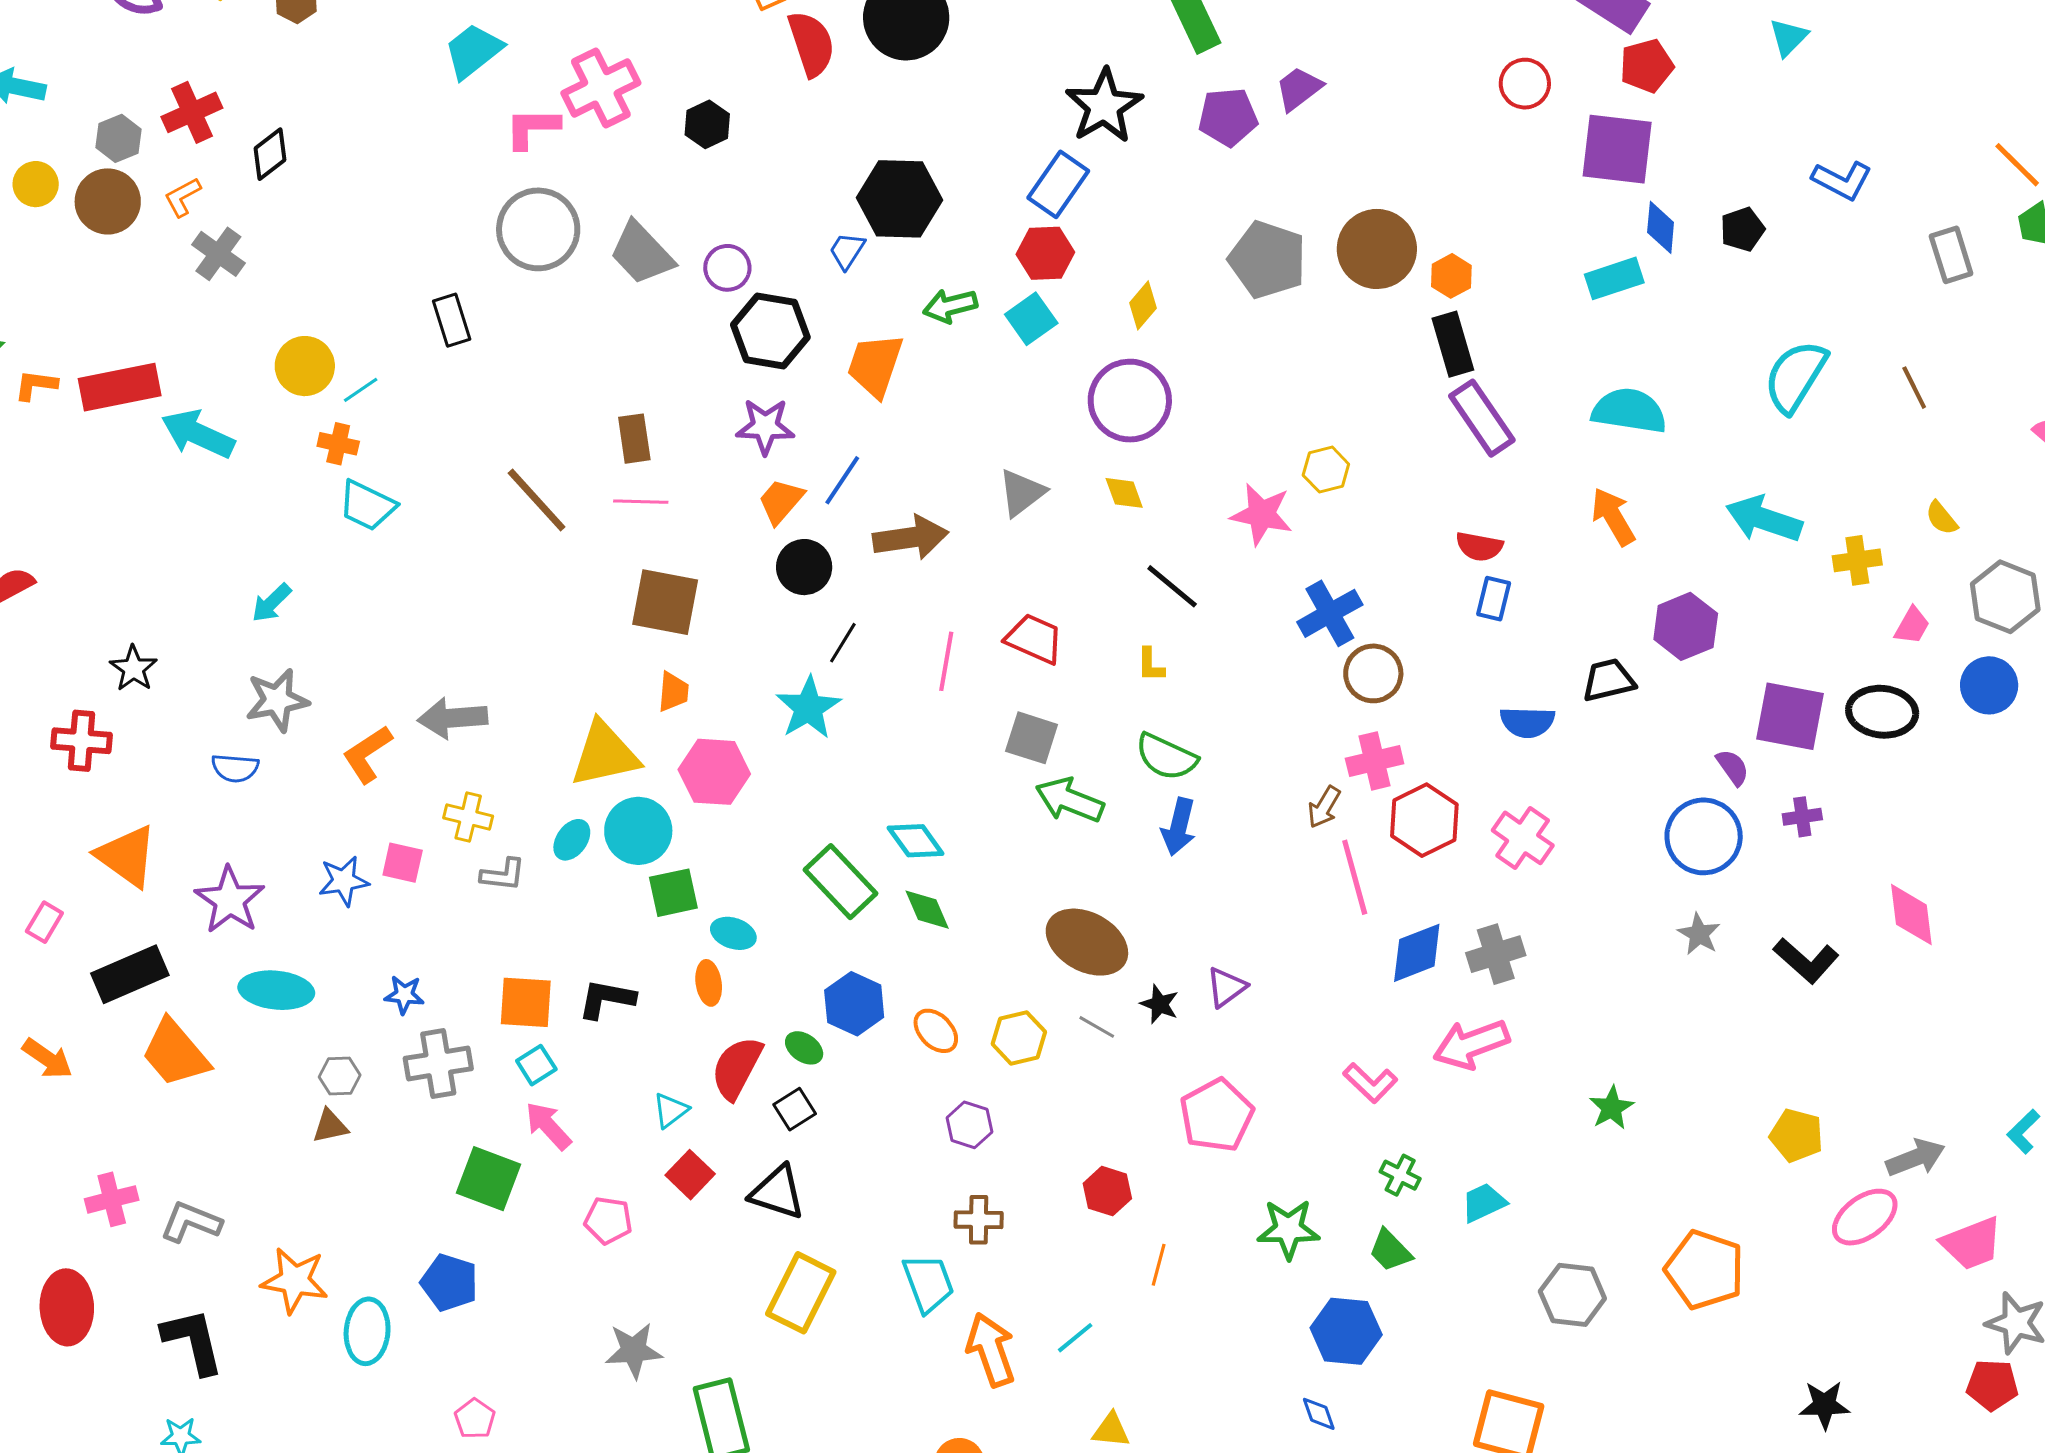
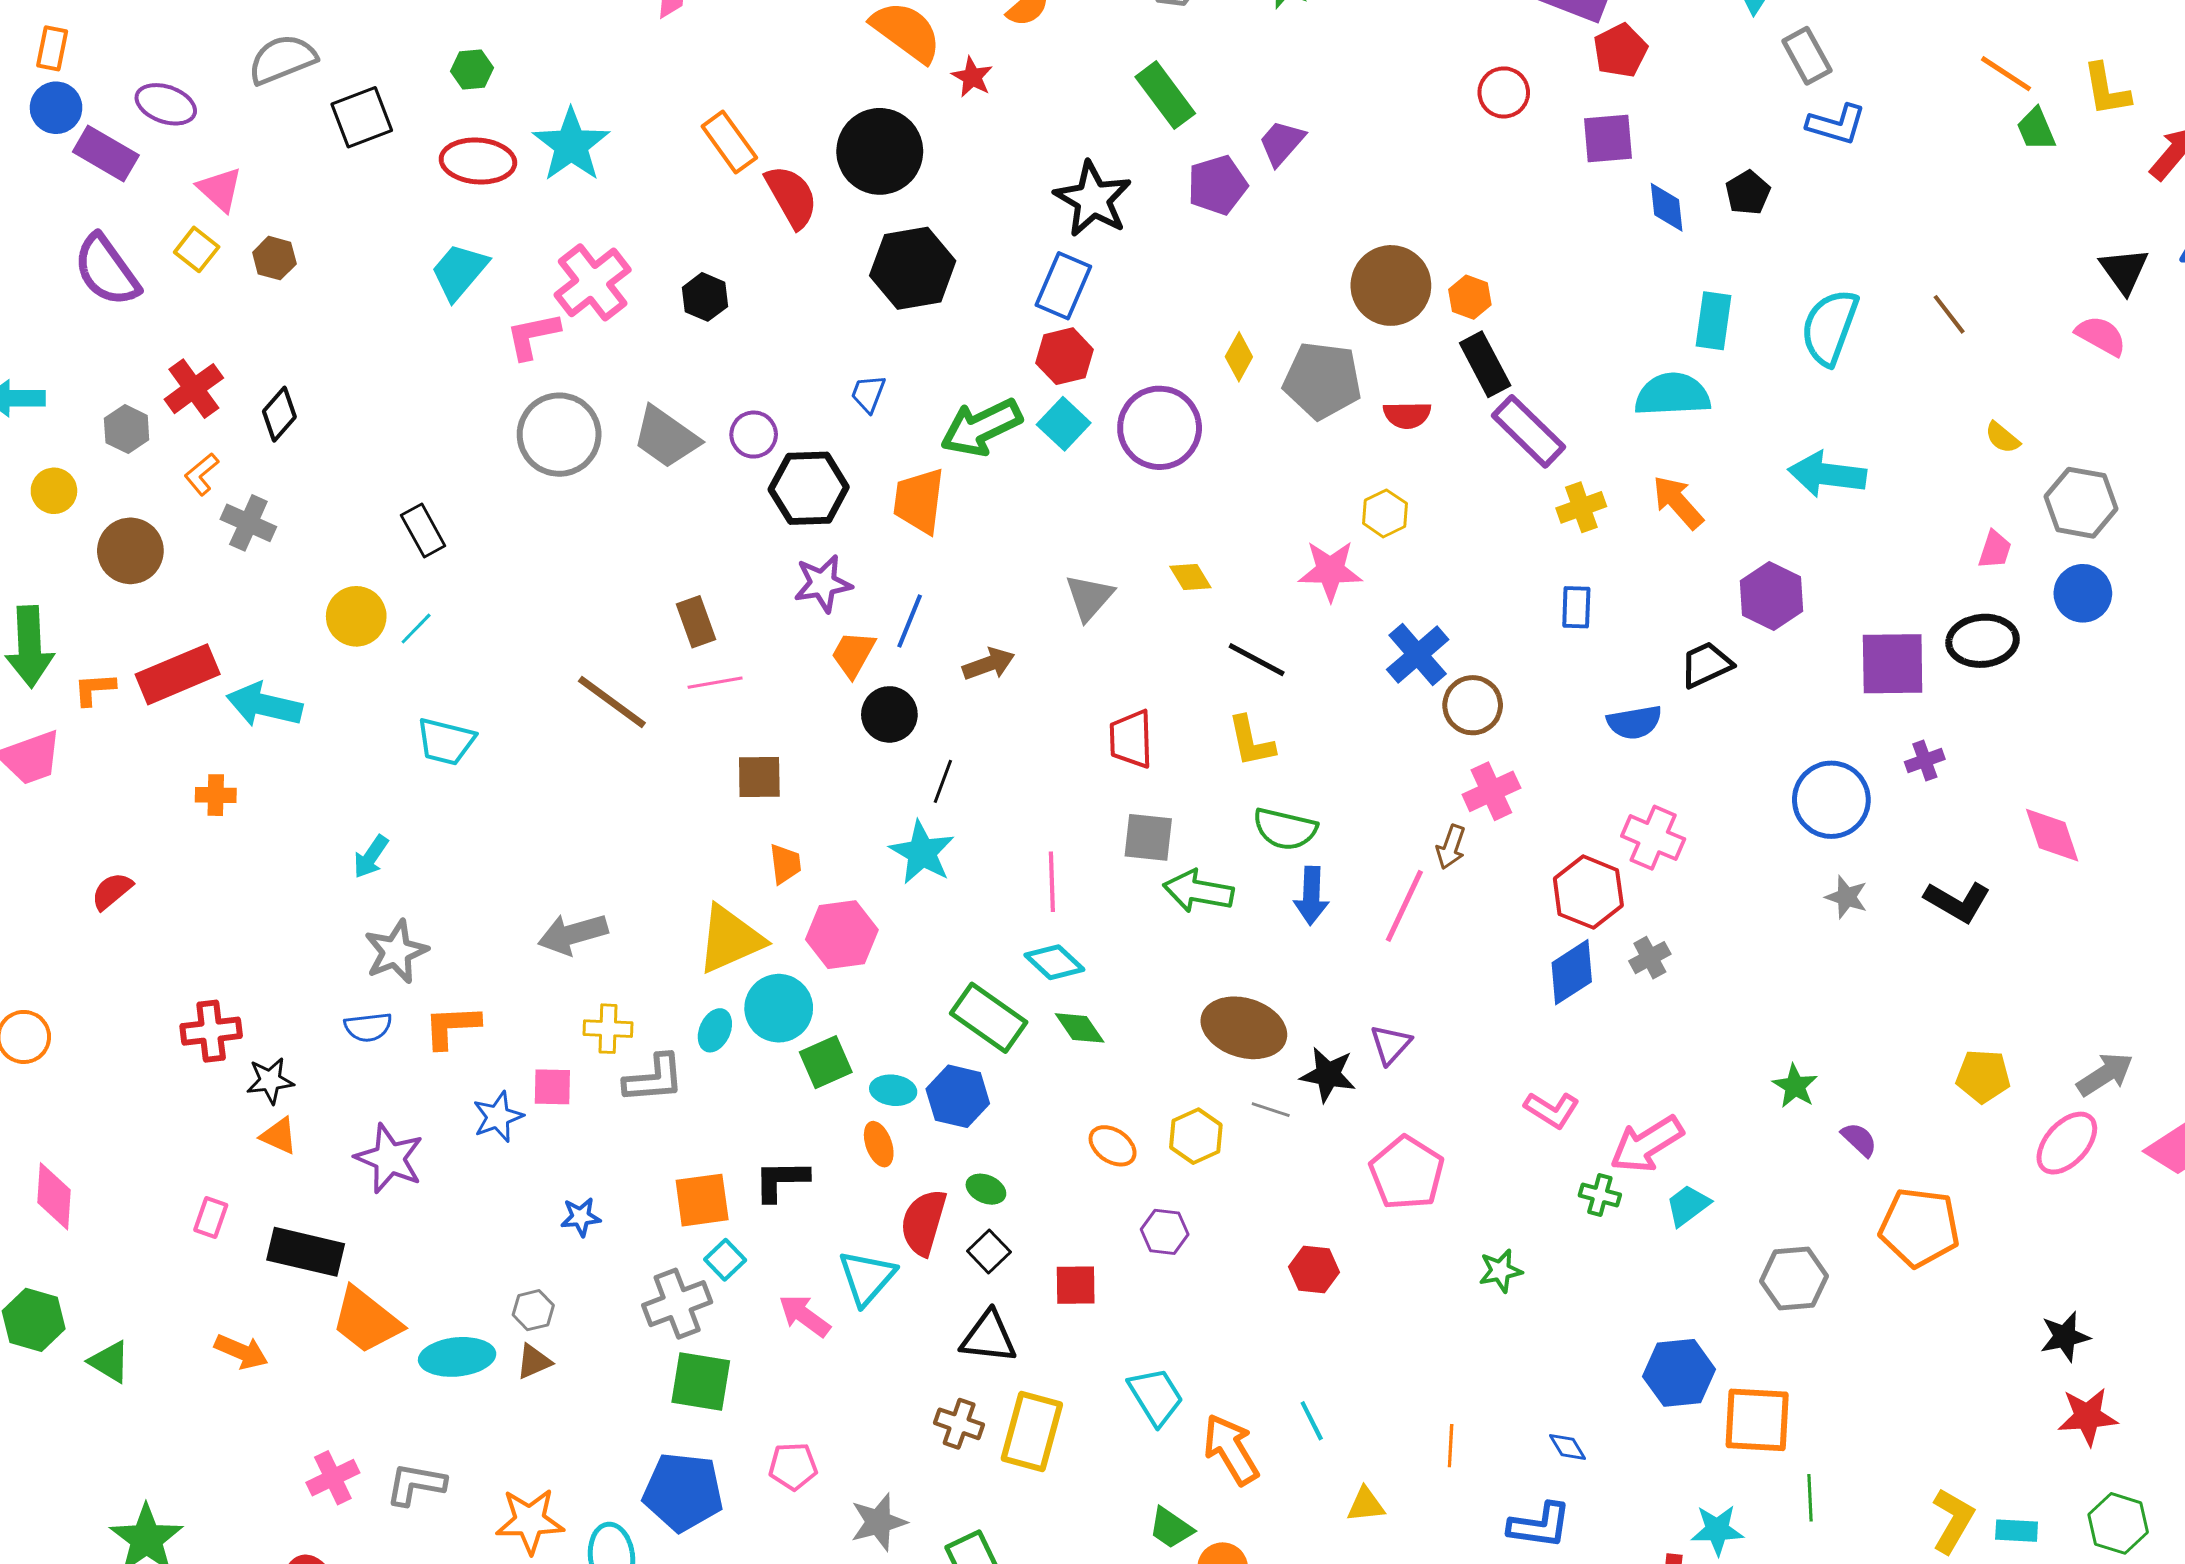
purple square: (1617, 149) -> (1608, 139), size x0.7
black hexagon: (899, 199) -> (913, 268), moved
brown circle: (108, 201) -> (130, 551), moved
gray rectangle: (1951, 255) -> (1807, 56), moved
gray pentagon: (1267, 260) -> (1322, 380), moved
cyan rectangle: (1614, 278) -> (1713, 321), moved, turned -52
yellow diamond: (1143, 305) -> (1239, 357), moved
green arrow: (950, 306) -> (981, 427), size x1.5
black rectangle: (452, 320) -> (423, 531), moved
purple circle: (1130, 401) -> (1160, 428), moved
orange cross: (338, 444) -> (216, 795), moved
brown arrow: (911, 538) -> (989, 664), size x0.7
red semicircle: (1479, 546) -> (1407, 415), moved
yellow cross: (1857, 560) -> (1581, 507), moved
brown square: (665, 602) -> (759, 777), size x0.7
red trapezoid: (1034, 639) -> (1131, 739), turned -104
pink line: (946, 661) -> (1052, 882), moved
yellow L-shape: (1151, 665) -> (1251, 741), size x1.5
black star: (133, 668) -> (270, 1081), moved, turned -30
orange L-shape: (367, 754) -> (452, 1027), moved, turned 42
purple semicircle: (1733, 767) -> (1859, 1139), moved
red hexagon: (1424, 820) -> (1588, 892), moved
orange triangle: (127, 856) -> (279, 1136), size x0.6
gray L-shape: (503, 875) -> (654, 1079), size x1.4
pink line: (1355, 877) -> (1404, 906), moved, turned 52
gray cross: (1496, 954) -> (1650, 958), size x0.7
black rectangle: (130, 974) -> (306, 1252), turned 48
cyan ellipse: (276, 990) -> (457, 1357), moved
blue hexagon: (854, 1004) -> (958, 1096), moved
black star: (1160, 1004) -> (1328, 1075), size x1.4
pink arrow: (1471, 1044) -> (1647, 1144), moved
gray cross: (438, 1063) -> (677, 1304), moved
cyan triangle: (671, 1110) -> (867, 1278), size x1.6
pink arrow: (548, 1126) -> (804, 1316), moved
red square: (690, 1175) -> (1076, 1285), moved, turned -33
pink pentagon: (608, 1220) -> (793, 1466), moved
brown cross: (979, 1220) -> (959, 1424), moved, turned 30
green star: (1288, 1229) -> (1500, 1271), size x0.7
green trapezoid: (1390, 1251) -> (1171, 1528), moved
orange line: (1159, 1265) -> (1451, 1446), moved
blue pentagon: (449, 1283) -> (683, 1492), size x1.4
blue hexagon: (1346, 1331) -> (1679, 1373), moved
cyan line: (1075, 1338) -> (1312, 1421), turned -66

